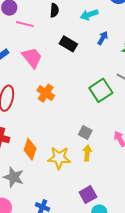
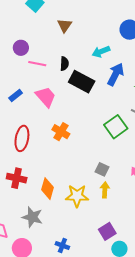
black semicircle: (54, 10) -> (64, 64), moved
blue arrow: (103, 38) -> (116, 74), size x1.6
black rectangle: (68, 44) -> (82, 82), size x1.4

